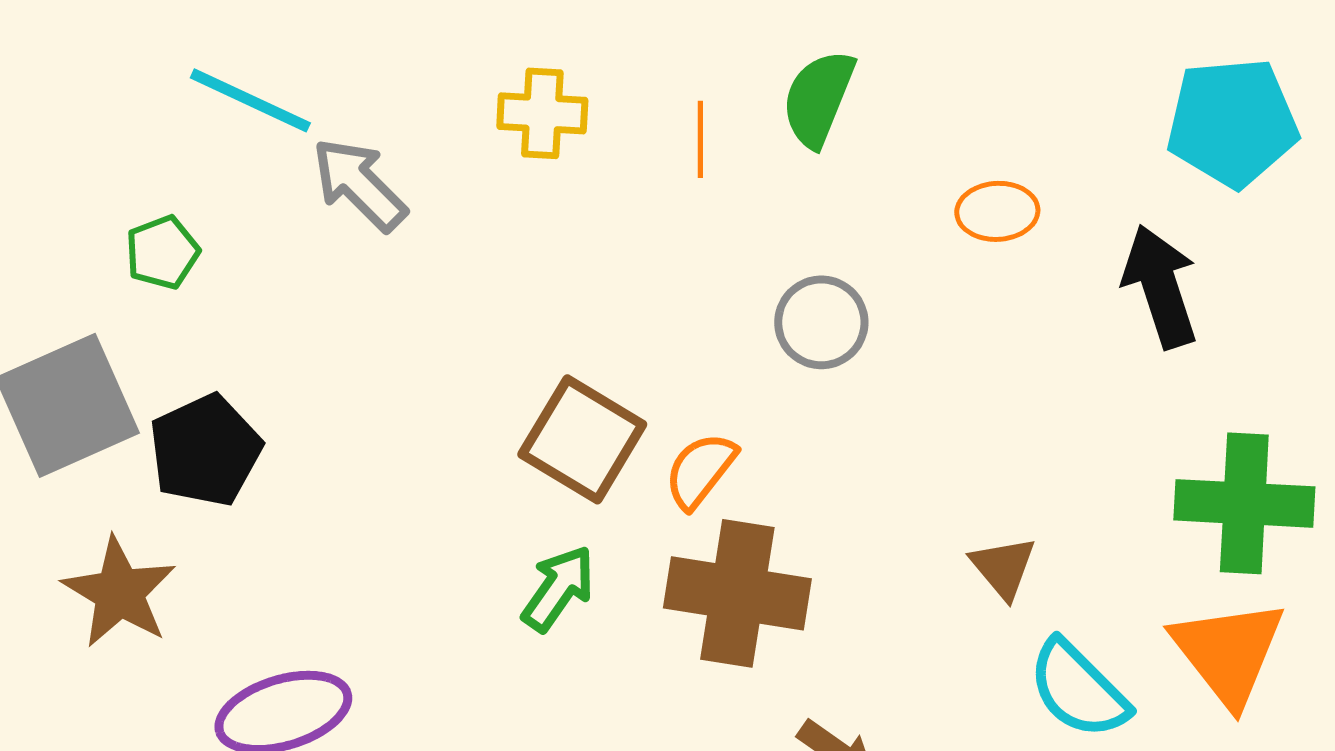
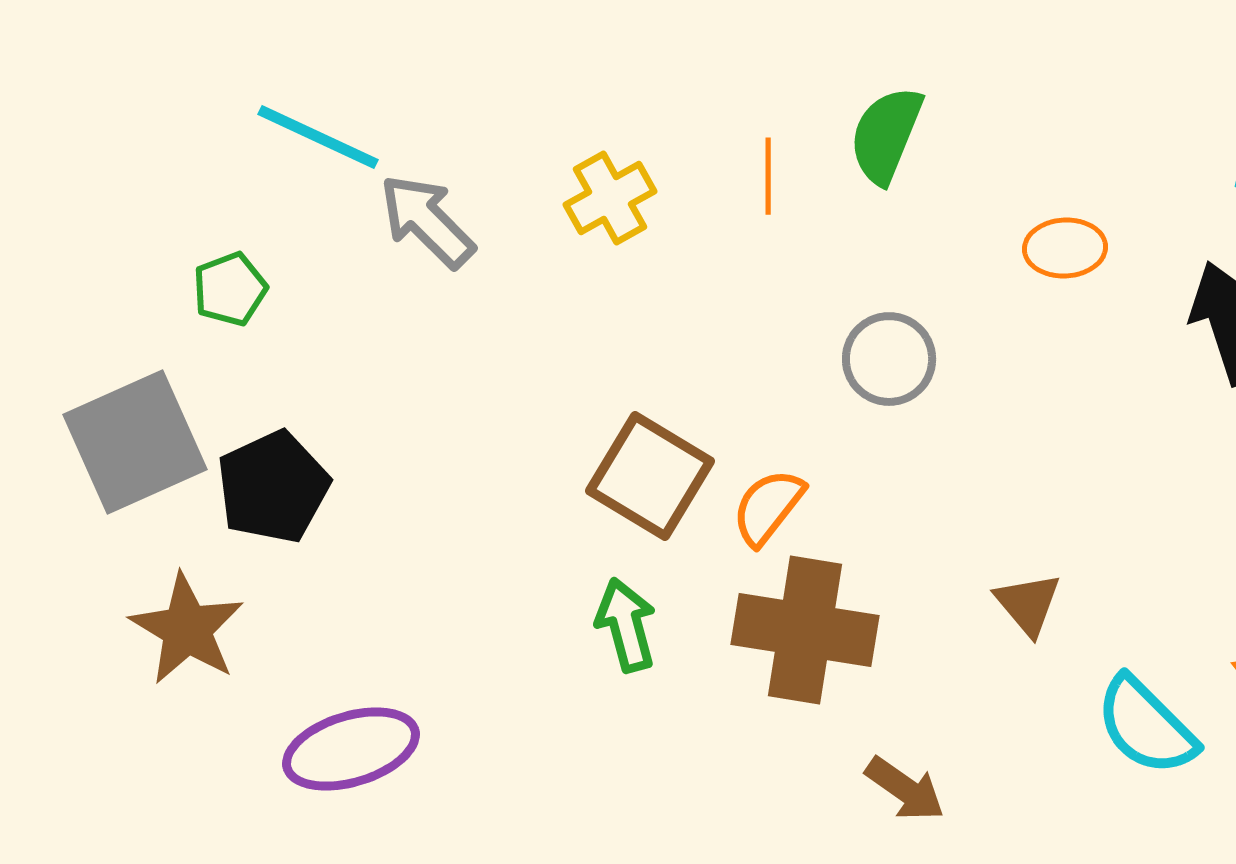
yellow cross: (542, 113) -> (610, 198), moved, turned -32
brown triangle: (1003, 567) -> (1028, 604), moved
green arrow: (558, 588) -> (626, 625), turned -50

